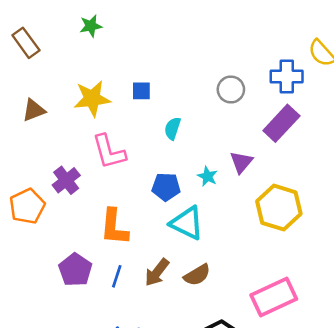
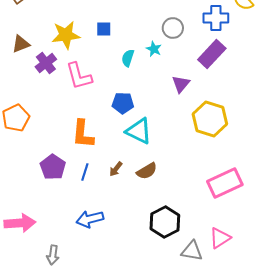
cyan star: (208, 176) -> (154, 49), moved
purple cross: (66, 180) -> (46, 63), moved
brown arrow: (157, 272) -> (116, 169), size x0.7
pink rectangle: (274, 297) -> (225, 183), moved

